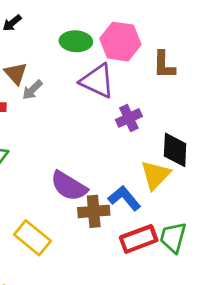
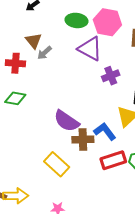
yellow rectangle: (32, 238) -> (57, 164), moved

